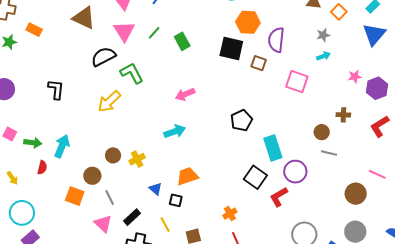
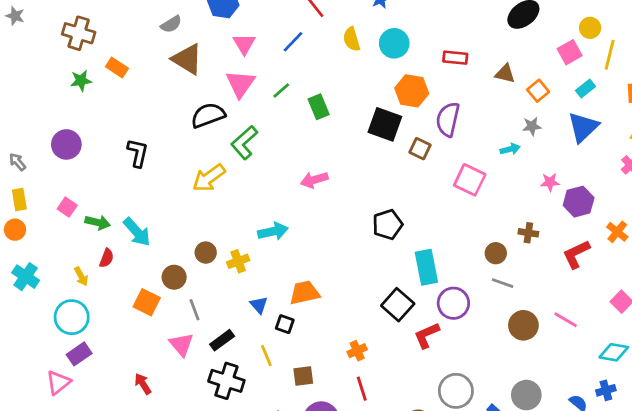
gray star: (323, 35) -> (532, 126), moved
green L-shape: (132, 73) -> (244, 142), turned -110
cyan arrow: (175, 131) -> (273, 231), moved
cyan arrow: (62, 146) -> (137, 232), turned 110
yellow arrow: (12, 178) -> (81, 276), moved
brown circle: (356, 194) -> (523, 325), moved

